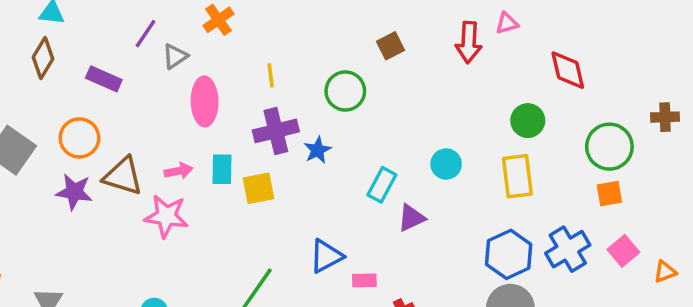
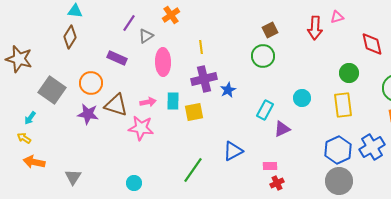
purple rectangle: (104, 79) -> (117, 58), moved
green circle: (345, 91) -> (263, 56), moved
pink rectangle: (364, 280) -> (270, 166), moved

